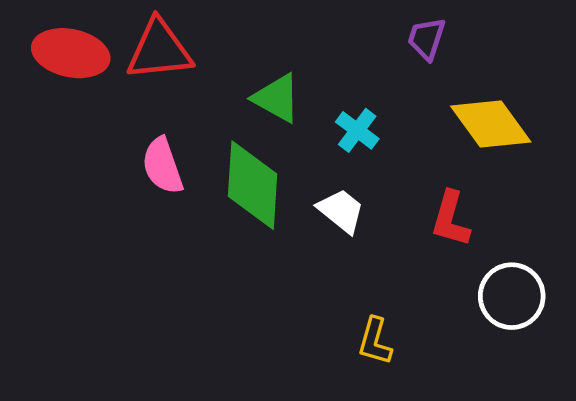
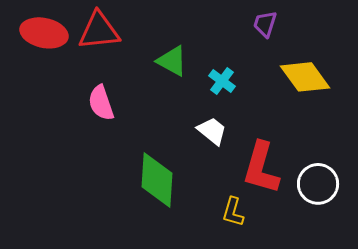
green diamond: (253, 185) -> (157, 180), moved
red L-shape: (451, 219) -> (261, 168), moved, size x1.5

